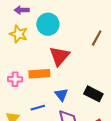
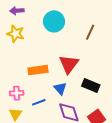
cyan circle: (48, 24) -> (54, 21), moved
red triangle: (59, 56) -> (69, 64), moved
pink cross: (15, 79) -> (17, 93), moved

